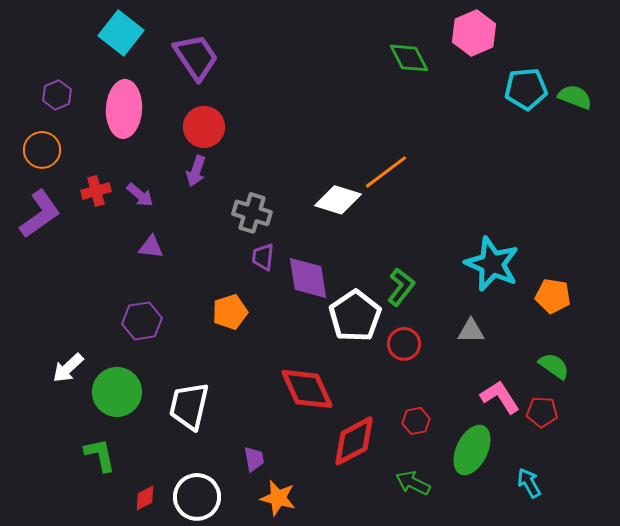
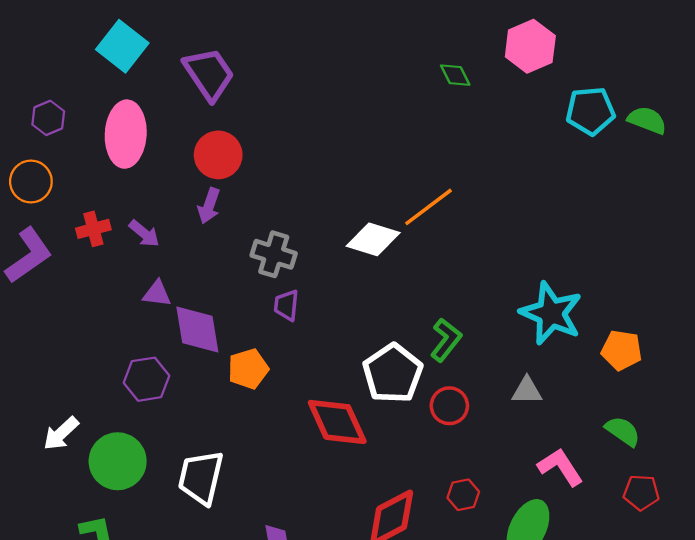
green diamond: (409, 58) -> (455, 75), size x0.7
purple diamond: (308, 278) -> (197, 329), moved
red diamond: (307, 389) -> (337, 422), moved
red pentagon: (542, 412) -> (641, 492), moved

